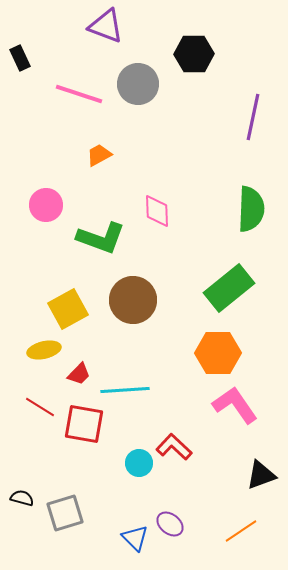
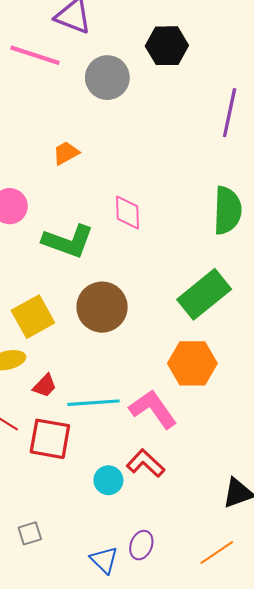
pink line: (79, 94) -> (35, 55), moved
pink L-shape: (235, 405) -> (153, 409), moved
gray square: (65, 513) -> (30, 533), size x0.6
purple ellipse: (170, 524) -> (141, 545), turned 72

